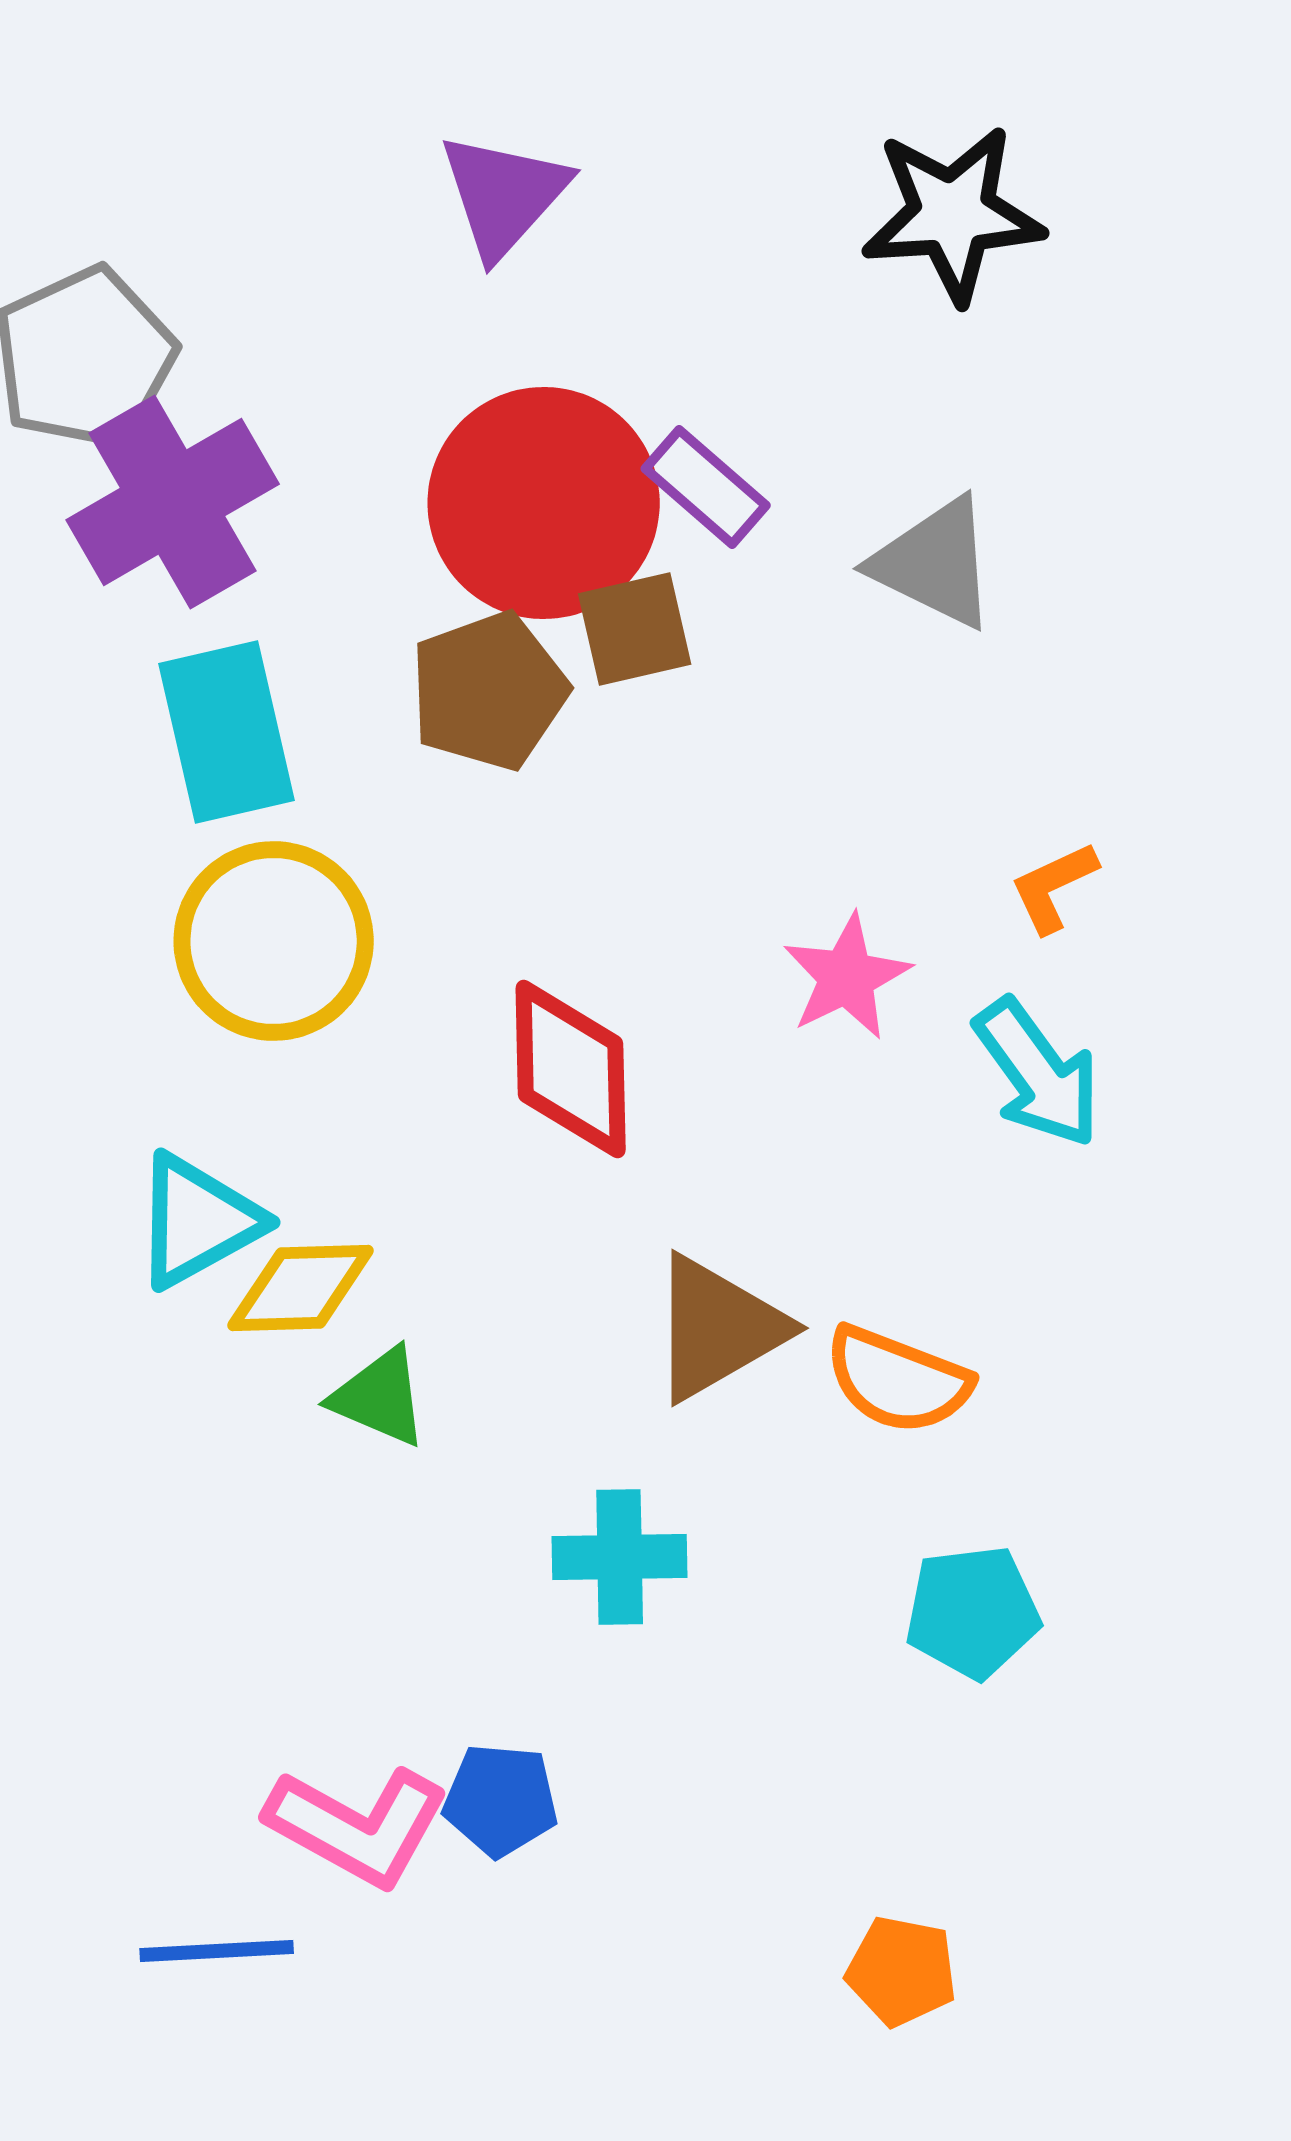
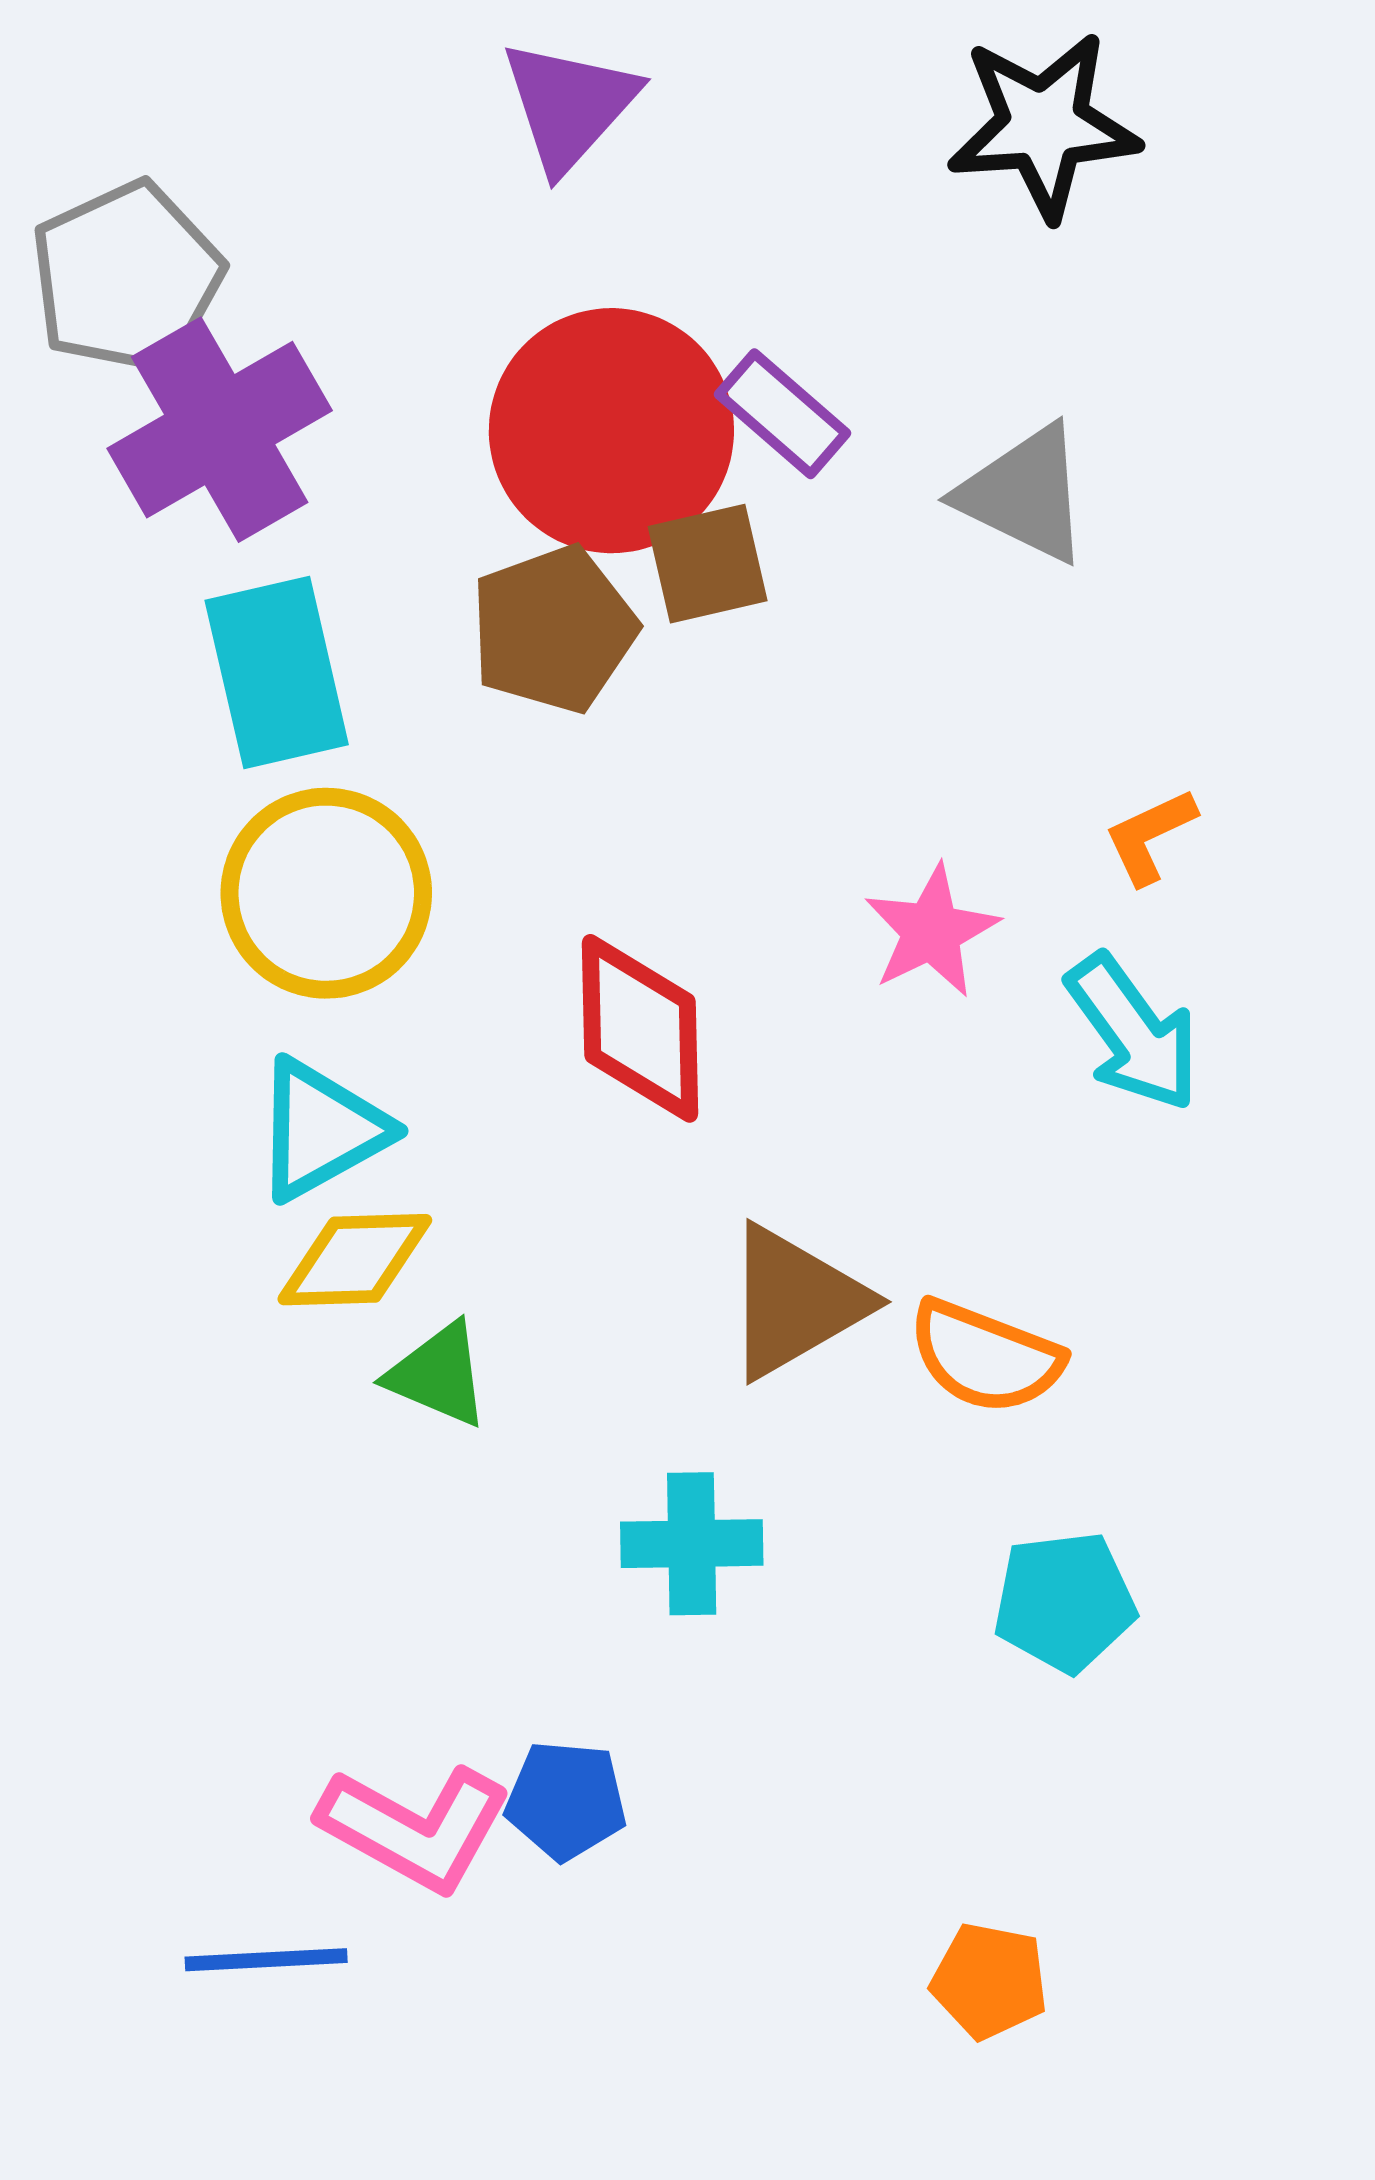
cyan triangle: (198, 1221) -> (321, 1130), moved

